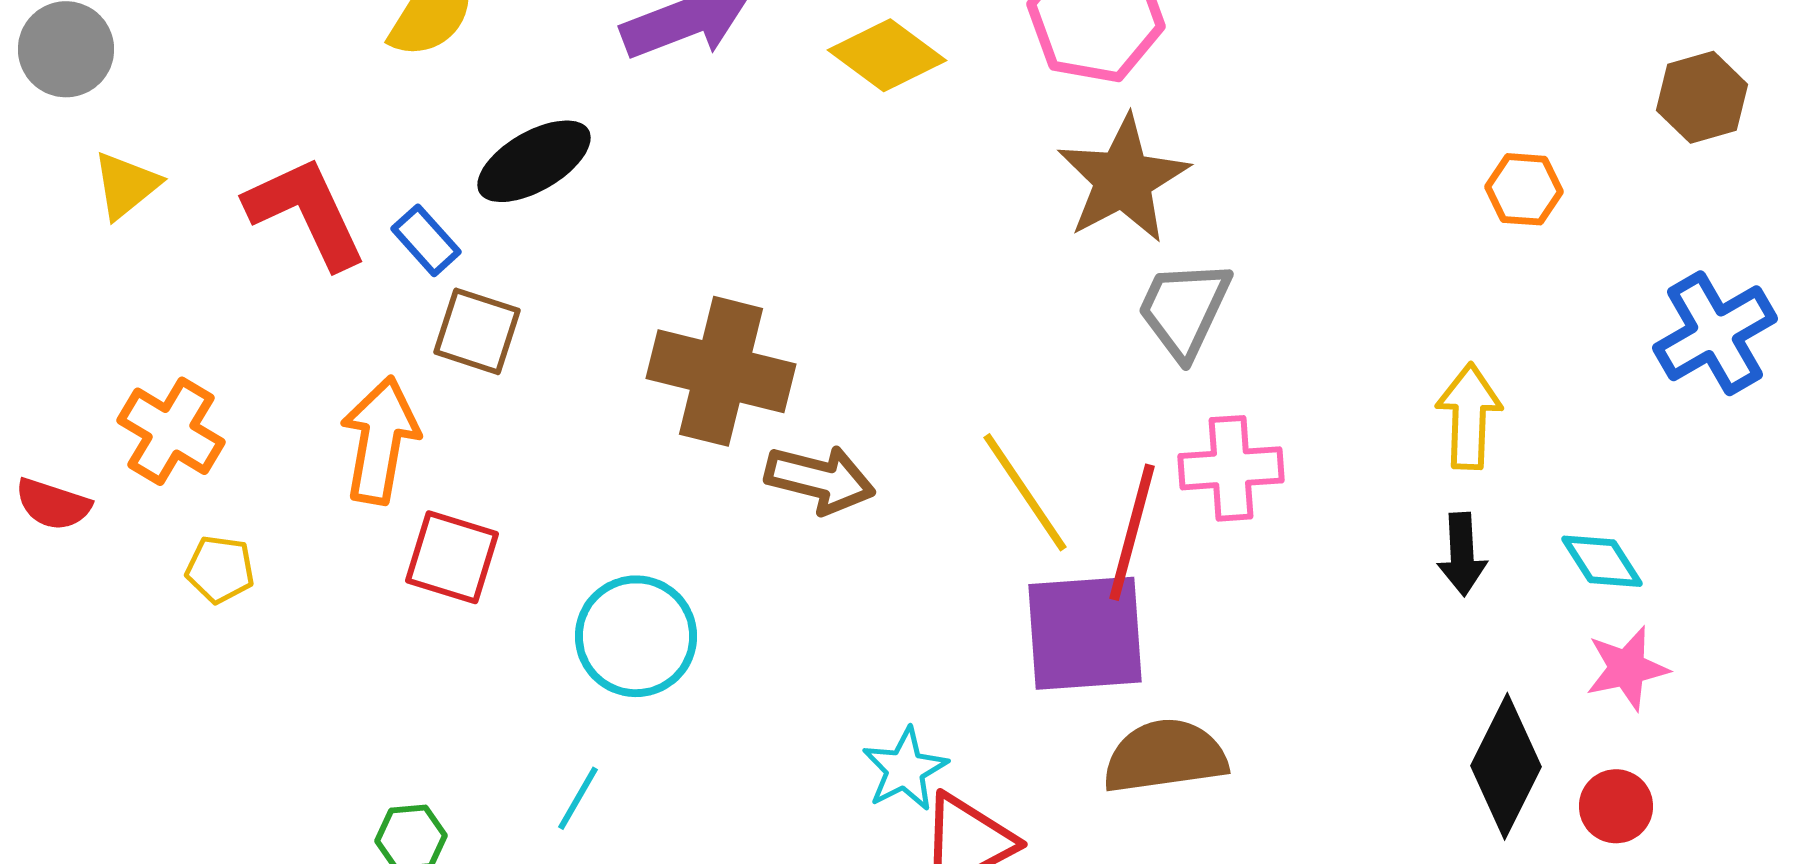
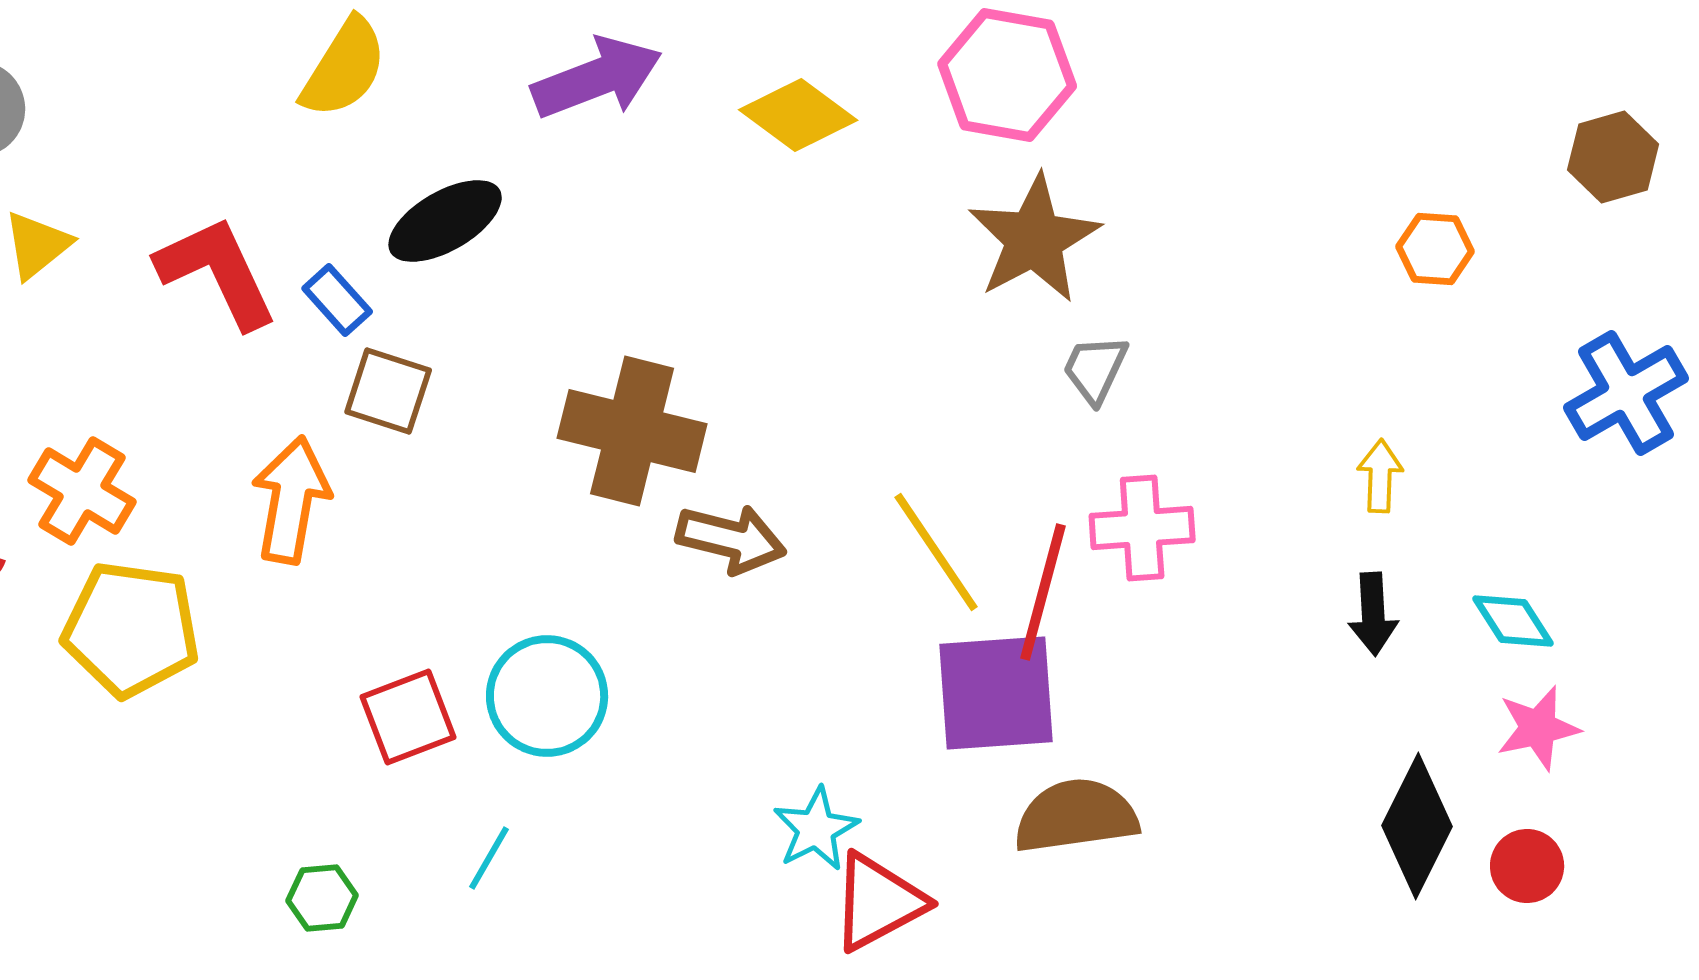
gray trapezoid: (1184, 309) -> (1095, 369), size x0.7
yellow arrow: (1469, 416) -> (1380, 476), size x0.7
red square: (452, 557) -> (408, 717), moved, turned -38
yellow pentagon: (220, 569) -> (131, 629), size x2.0

